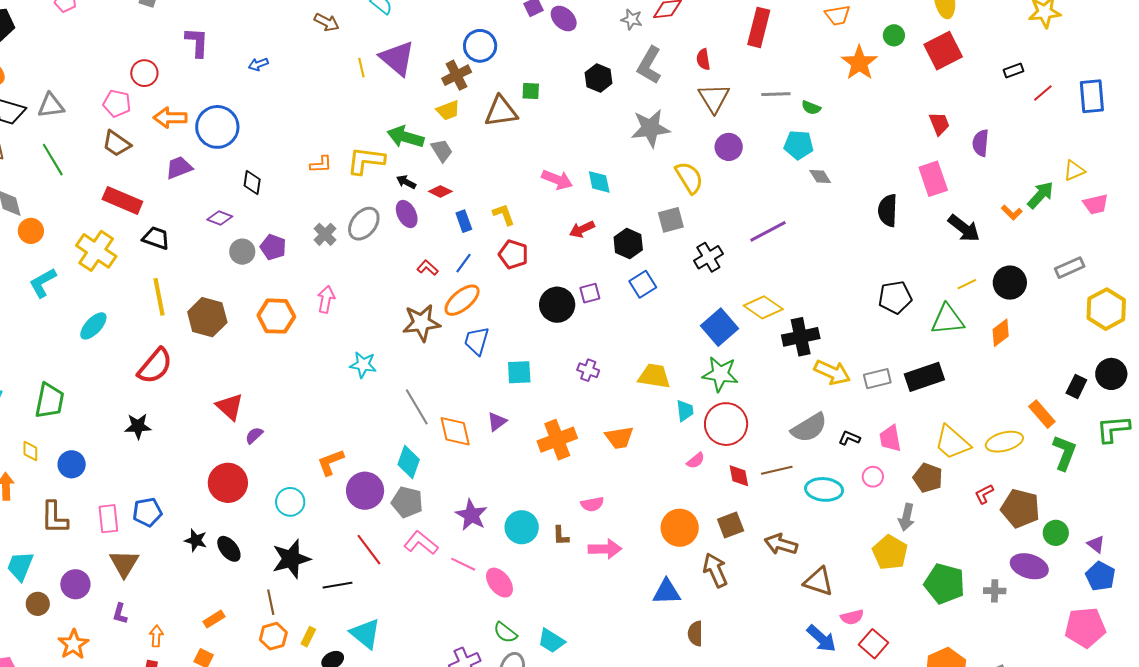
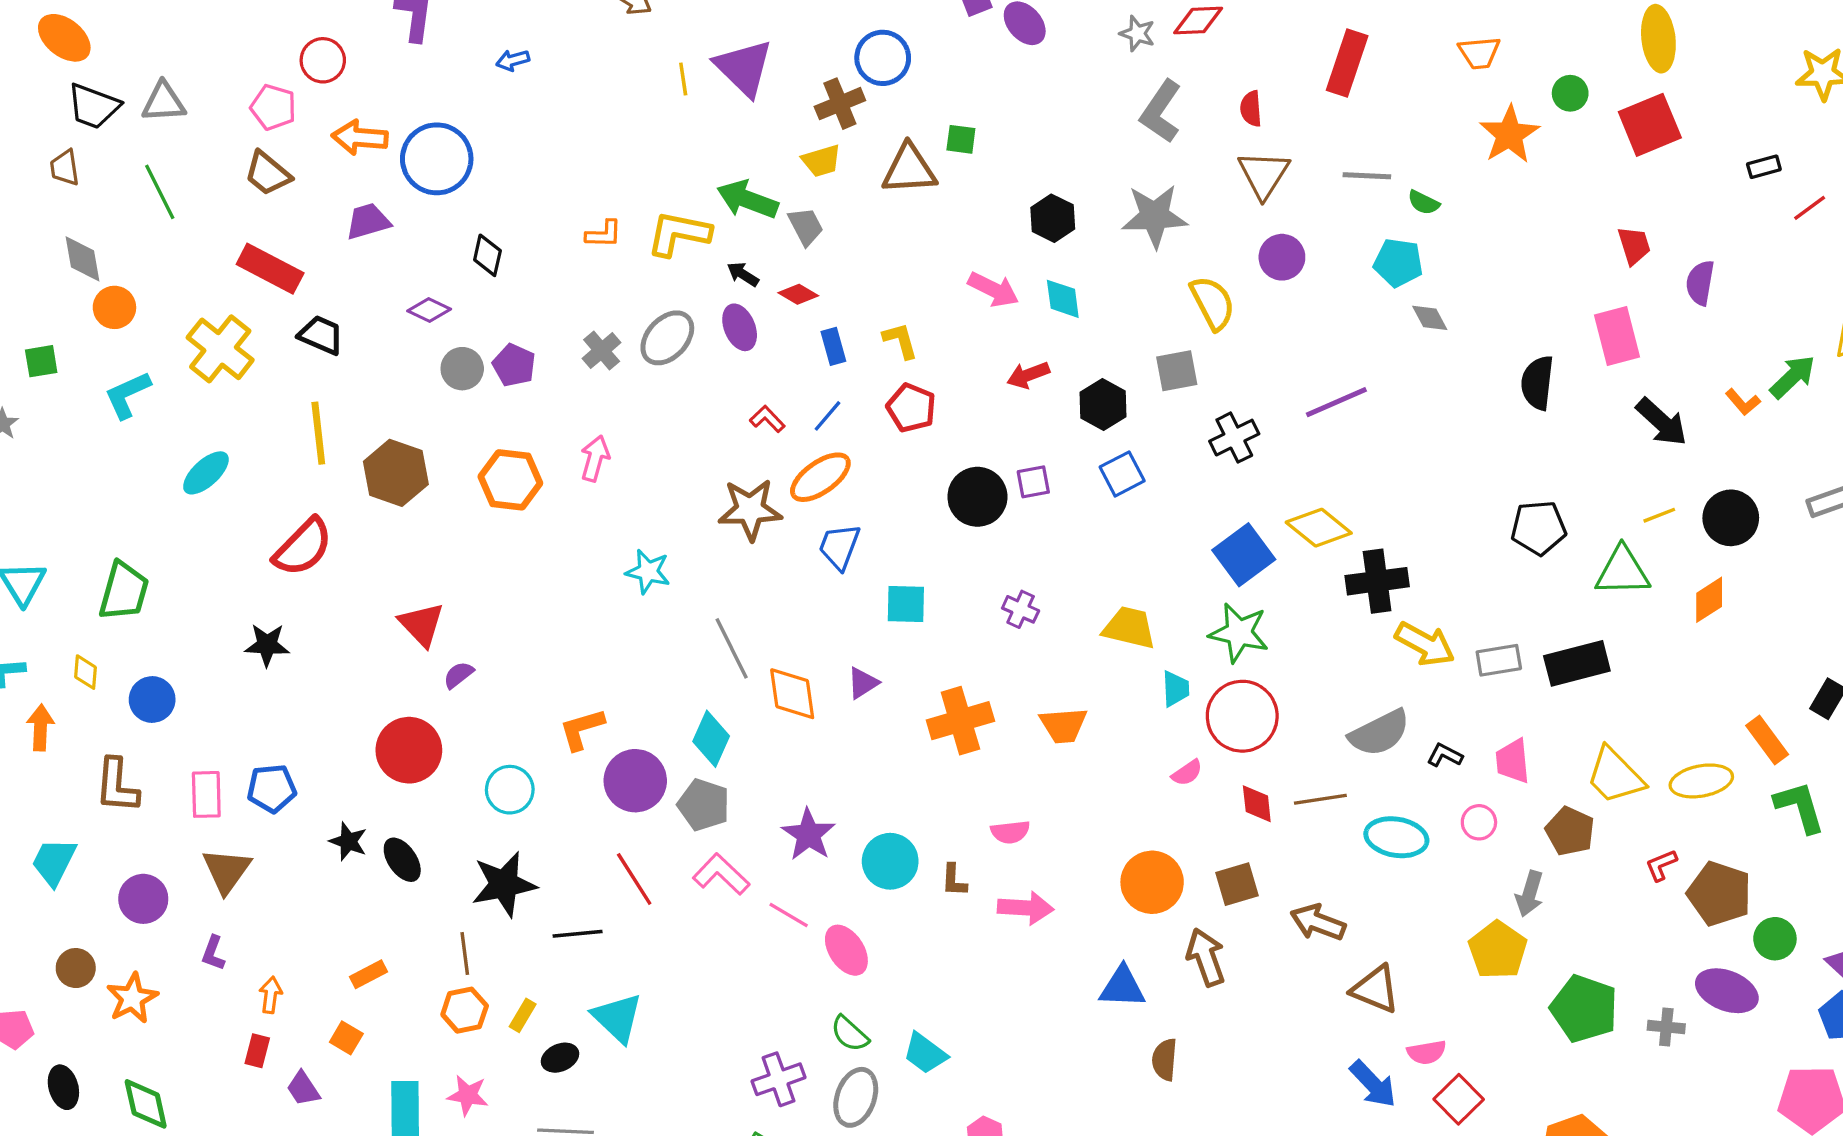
black hexagon: (599, 78) -> (1053, 218), moved
green L-shape: (1065, 453) -> (1800, 807), turned -42
brown circle: (38, 604) -> (76, 968), moved

